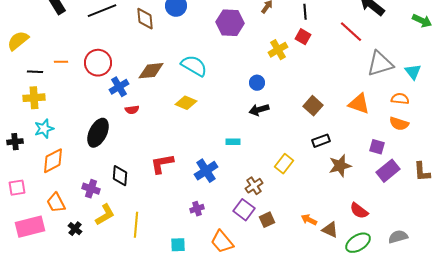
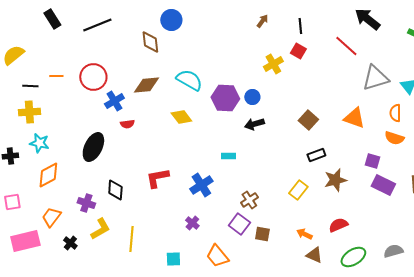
brown diamond: (145, 19) -> (150, 42), moved
purple hexagon: (230, 23) -> (225, 98), moved
orange semicircle: (400, 99) -> (395, 113), turned -96
yellow diamond: (186, 103) -> (181, 117), turned 30
cyan star: (44, 129) -> (39, 143), turned 30
yellow rectangle: (284, 164) -> (298, 190), moved
purple rectangle: (388, 171) -> (383, 185), turned 65
orange trapezoid: (56, 203) -> (51, 217), turned 65
purple cross: (197, 209) -> (192, 223), turned -32
red semicircle: (359, 211) -> (338, 225), moved, turned 120
brown square: (267, 220) -> (262, 234), turned 35
brown triangle: (330, 230) -> (314, 255), moved

